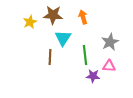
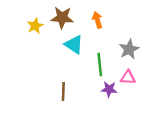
cyan triangle: (63, 38) -> (74, 45), turned -30
brown line: (50, 57) -> (63, 92), moved

